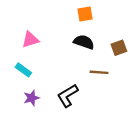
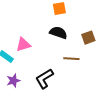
pink triangle: (30, 40) -> (23, 45), moved

